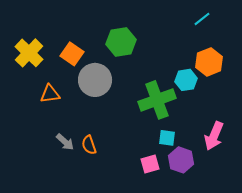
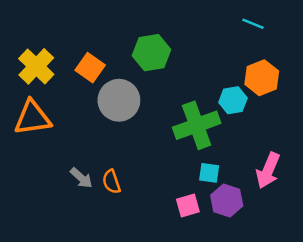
cyan line: (202, 19) -> (253, 24), turned 60
orange triangle: (50, 94) -> (32, 118), moved, size x1.5

